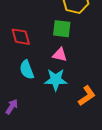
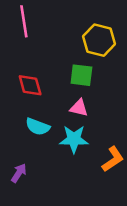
cyan semicircle: (27, 70) -> (38, 127), turned -48

